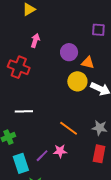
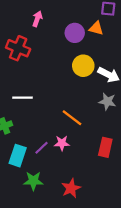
orange triangle: (88, 63) -> (96, 28), moved
gray star: (100, 128) -> (107, 101), moved
cyan rectangle: (21, 163) -> (18, 156), turned 36

